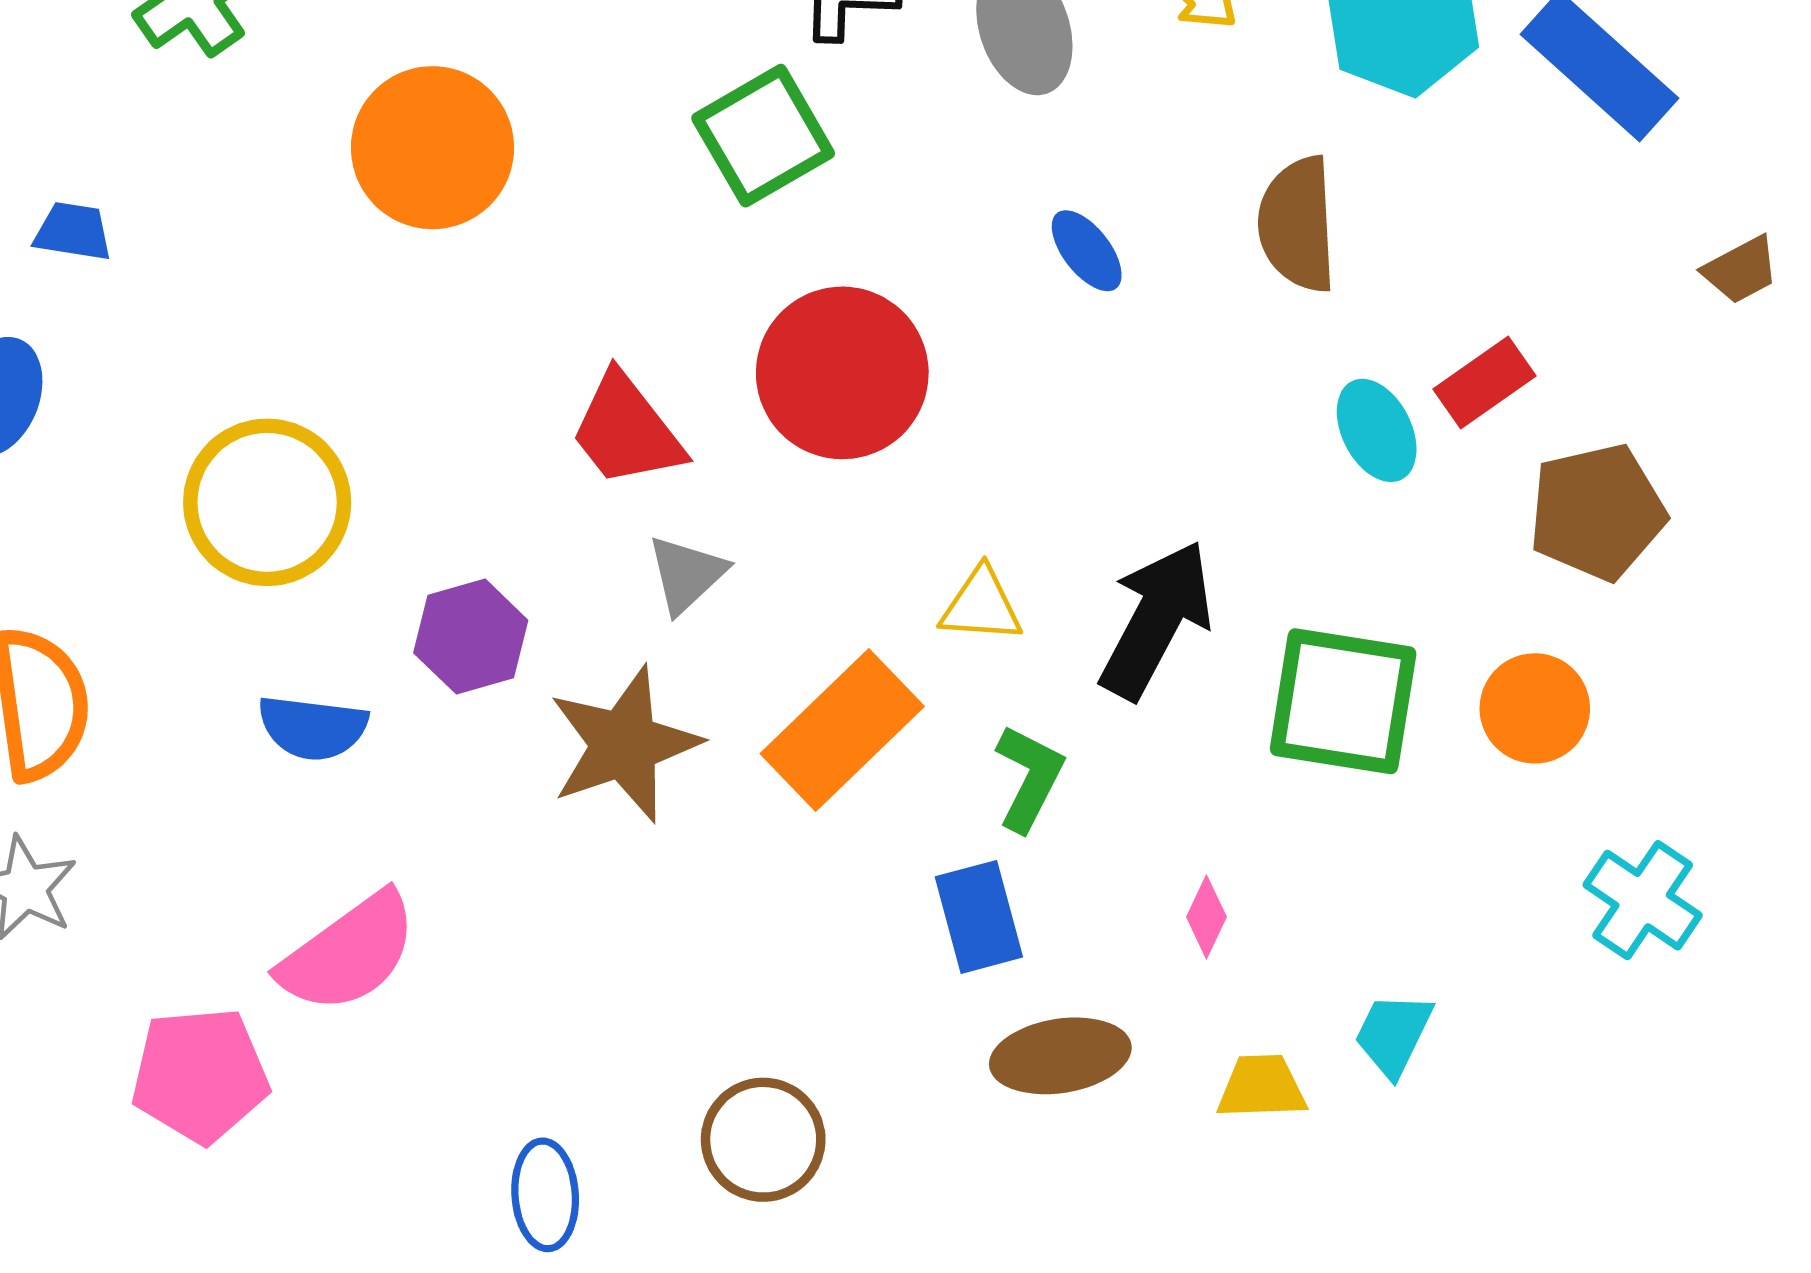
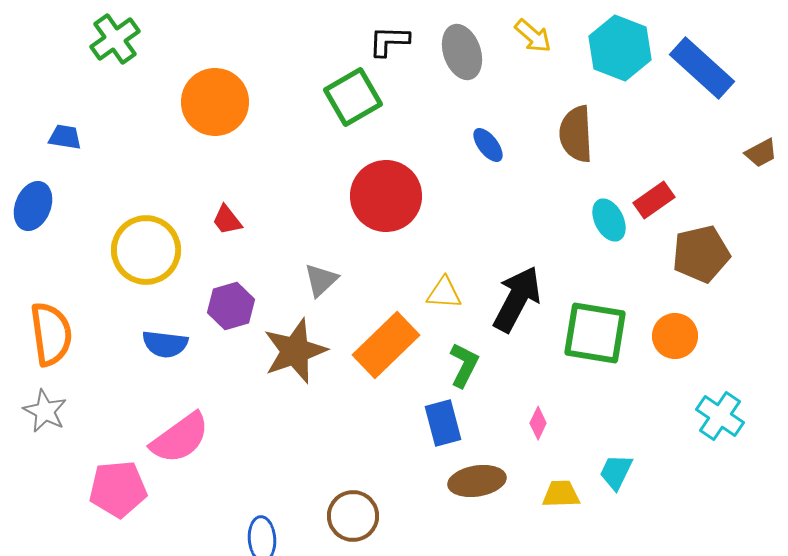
red trapezoid: (627, 430) -> (227, 220), moved, size x0.6

